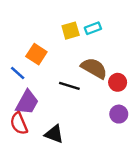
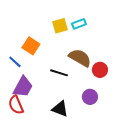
purple circle: (119, 114) -> (90, 97), moved
black triangle: (54, 134) -> (60, 109), moved

